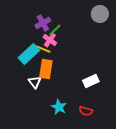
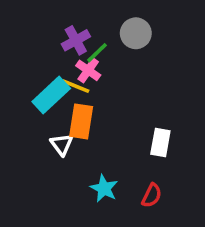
gray circle: (100, 14) -> (136, 33), moved
white rectangle: (91, 81) -> (160, 143), turned -56
red semicircle: (86, 111) -> (152, 195), turned -80

